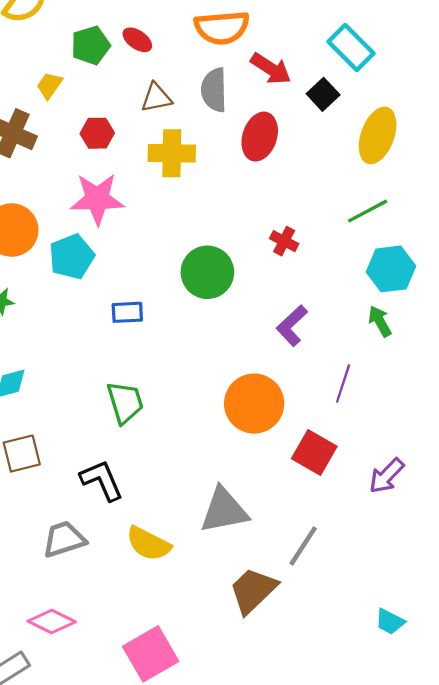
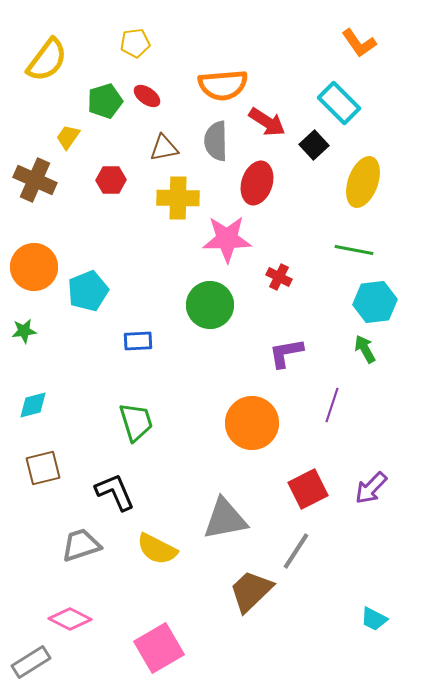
pink star: (97, 199) -> (227, 239), moved
green line: (368, 211) -> (354, 250), turned 39
purple L-shape: (292, 326) -> (286, 353), turned 33
red square: (314, 452) -> (308, 489), moved, turned 33

